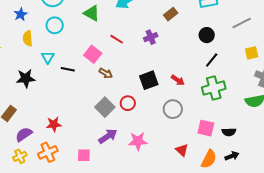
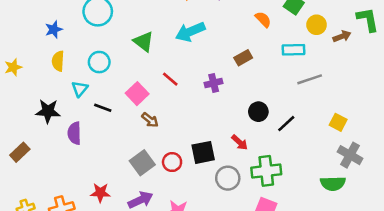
gray line: (242, 23) -> (310, 79), moved
cyan circle: (55, 25) -> (99, 62), moved
black circle: (207, 35) -> (258, 112), moved
yellow square: (252, 53) -> (338, 122), turned 32
black square: (149, 80) -> (203, 152), moved
green cross: (214, 88) -> (266, 171), moved
red star: (54, 124) -> (100, 193), moved
purple semicircle: (24, 134) -> (74, 133), moved, turned -66

